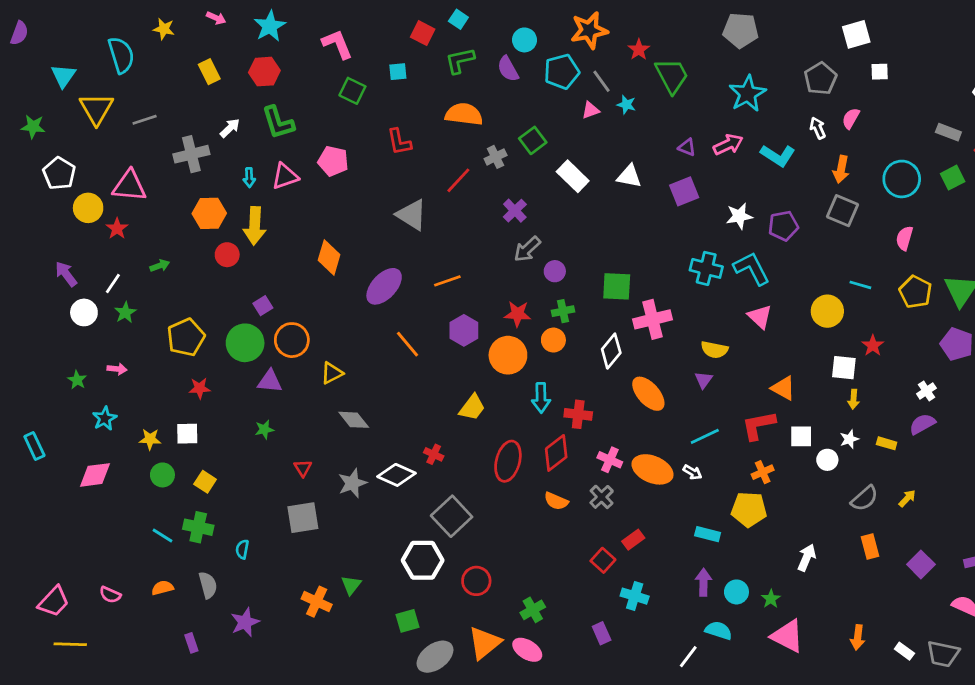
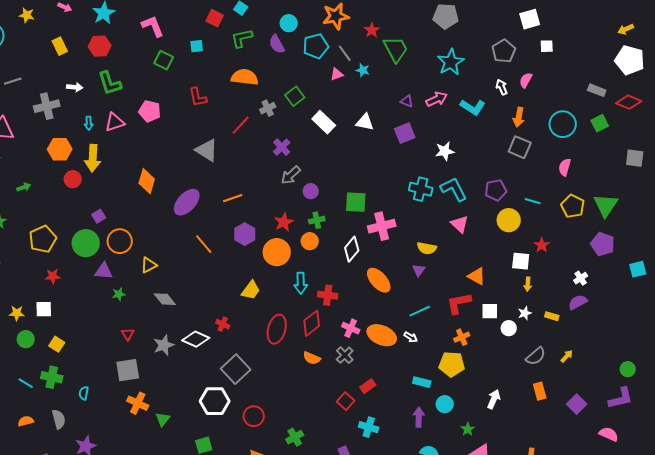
white arrow: (230, 128) -> (75, 87), turned 49
purple pentagon: (783, 226) -> (496, 190), moved
red star: (518, 314) -> (284, 222), turned -30
green star: (264, 430) -> (119, 294), moved
cyan circle: (736, 592) -> (445, 404), moved
orange cross: (317, 602) -> (138, 403), moved

